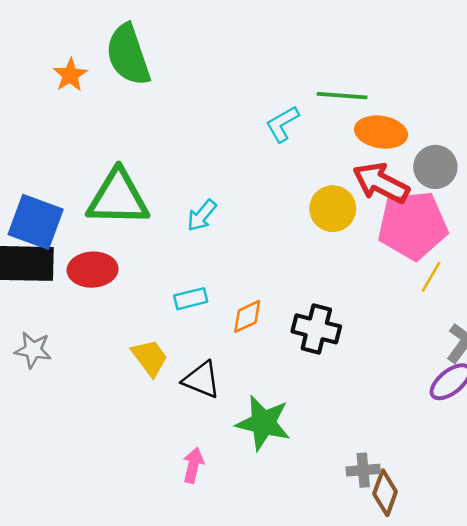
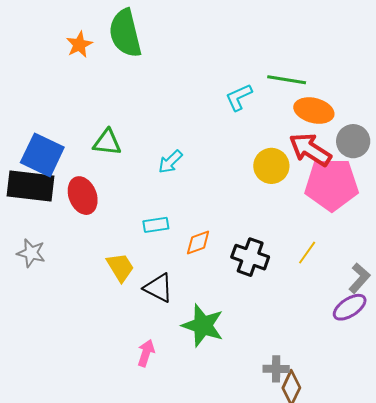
green triangle: (118, 198) -> (107, 142), size x0.6
red ellipse: (93, 270) -> (83, 196), turned 66
yellow line: (431, 277) -> (307, 253), moved

